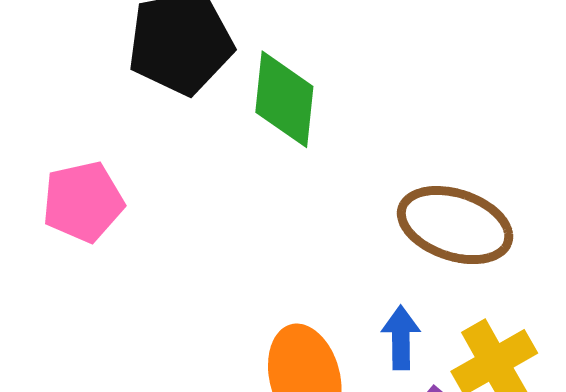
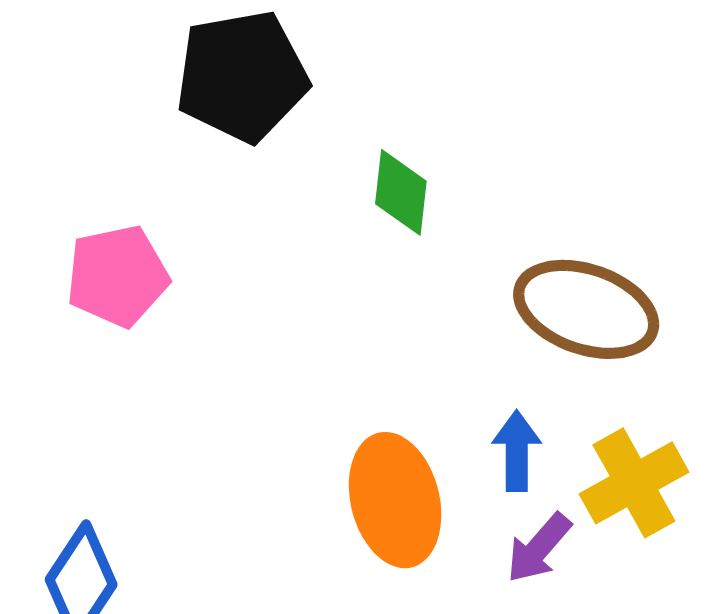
green diamond: (284, 99) -> (401, 192), moved, size x0.7

